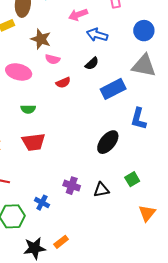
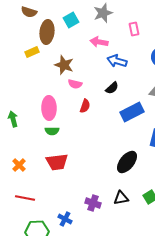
pink arrow: (78, 15) -> (99, 42), turned 30
pink ellipse: (19, 72) -> (49, 108), moved, turned 75
red semicircle: (63, 83) -> (85, 106), turned -48
black triangle: (101, 190) -> (121, 198), moved

